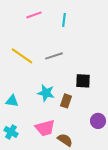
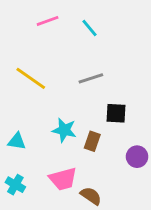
cyan line: (64, 20) -> (89, 28), turned -48
gray line: (54, 56) -> (91, 78), moved
purple circle: (98, 121) -> (137, 157), moved

